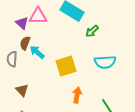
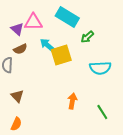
brown semicircle: (25, 43) -> (20, 49), turned -136
cyan arrow: (37, 52) -> (47, 45), moved
yellow square: (66, 66) -> (61, 55), moved

